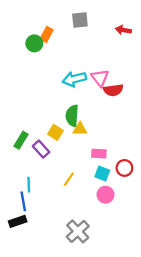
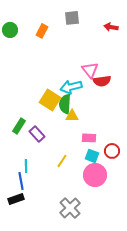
green circle: (34, 43) -> (10, 30), moved
cyan arrow: (74, 79) -> (71, 87), moved
yellow square: (55, 132) -> (50, 100), moved, size x1.5
pink circle: (106, 195) -> (95, 175), size x1.5

